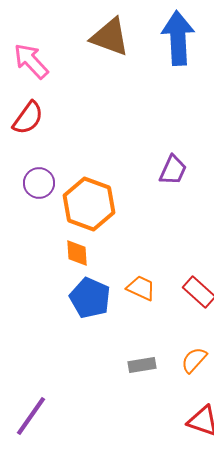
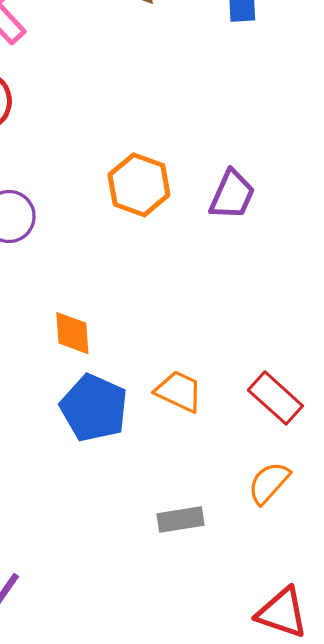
orange hexagon: (89, 204) -> (139, 185), moved, size x0.7
orange semicircle: (194, 360) -> (269, 483), moved

